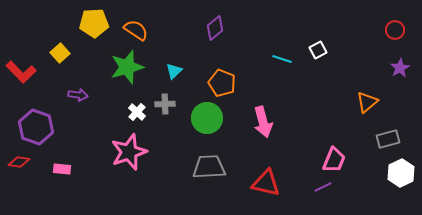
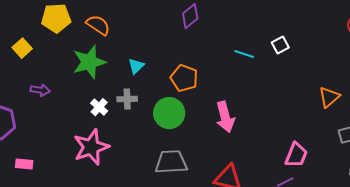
purple diamond: (215, 28) -> (190, 16), moved

